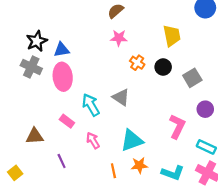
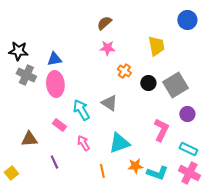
black star: (37, 41) -> (18, 51), moved, turned 30
black circle: (163, 67) -> (148, 83), moved
gray square: (192, 78) -> (175, 85), size x1.4
orange star: (139, 165) -> (135, 166), moved

